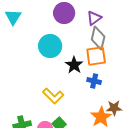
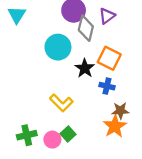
gray diamond: (98, 38) -> (86, 28), moved
orange square: (96, 56) -> (109, 58), turned 35
brown star: (114, 108) -> (120, 111), moved

